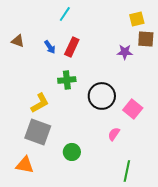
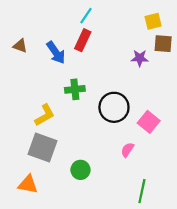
cyan line: (65, 14) -> (86, 16), moved
blue arrow: (50, 47) -> (56, 53), size x1.5
red rectangle: (72, 47) -> (83, 40), moved

